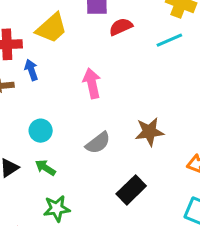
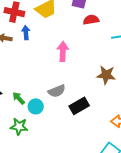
cyan circle: (41, 131) -> (36, 106), moved
brown star: (149, 132) -> (106, 75), moved
black rectangle: (131, 190) -> (79, 106), moved

